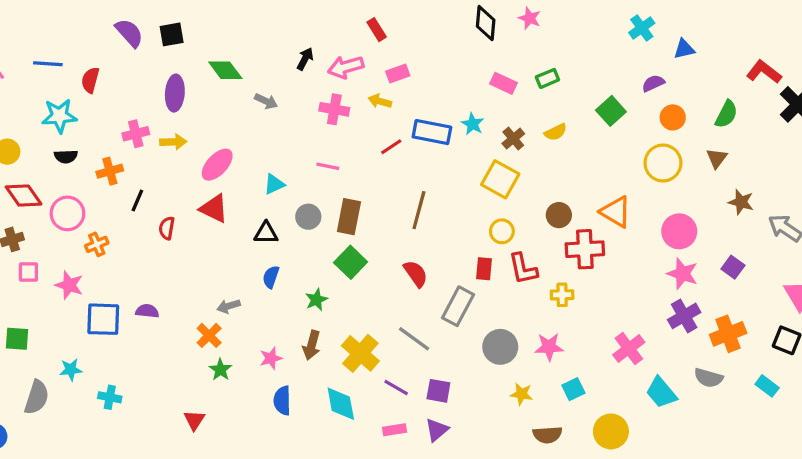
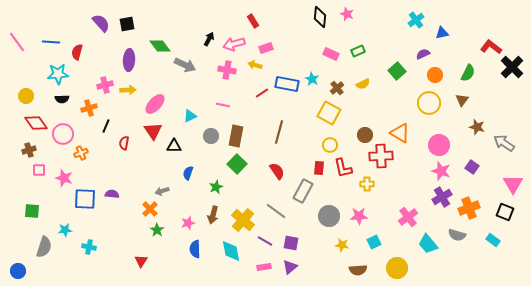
gray arrow: (266, 101) -> (185, 65), size x1.5
red triangle: (214, 209) -> (153, 131), turned 30
black triangle: (266, 233) -> (174, 146), moved

